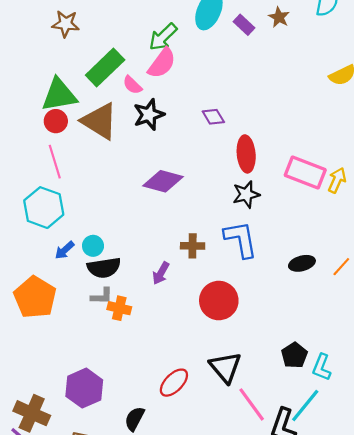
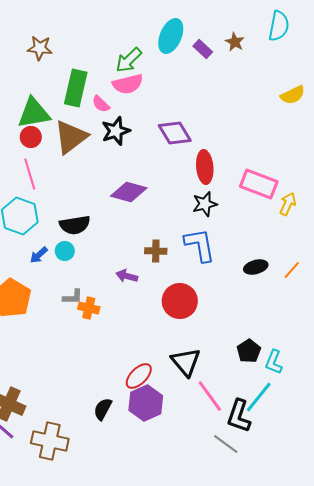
pink semicircle: (162, 63) -> (128, 84), turned 40
green rectangle: (105, 68) -> (76, 88), turned -33
purple diamond: (213, 117) -> (175, 133), size x1.6
brown triangle: (100, 121) -> (71, 137), turned 51
yellow arrow: (337, 180) -> (288, 204), moved
black semicircle: (104, 268) -> (75, 225), moved
purple arrow: (161, 273) -> (127, 276), turned 75
purple hexagon: (84, 388) -> (146, 403), moved

